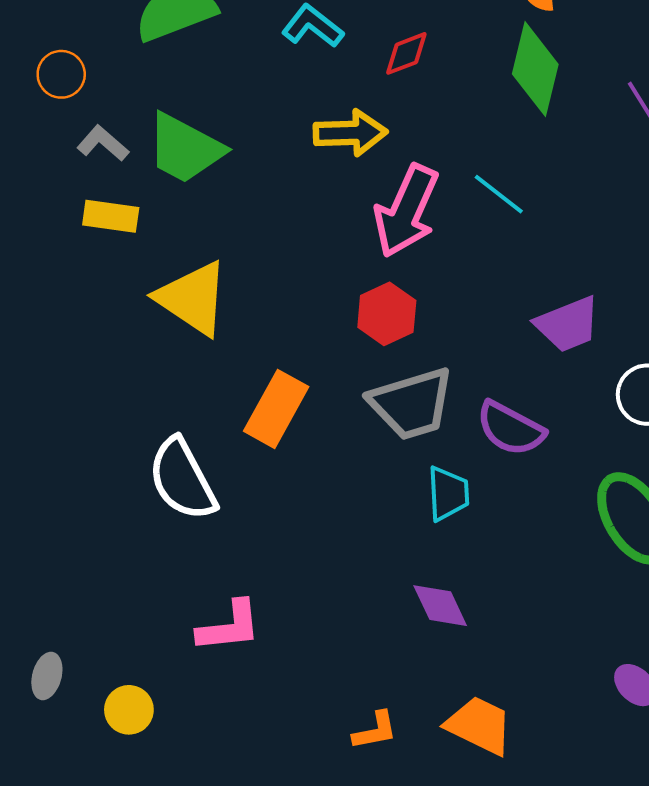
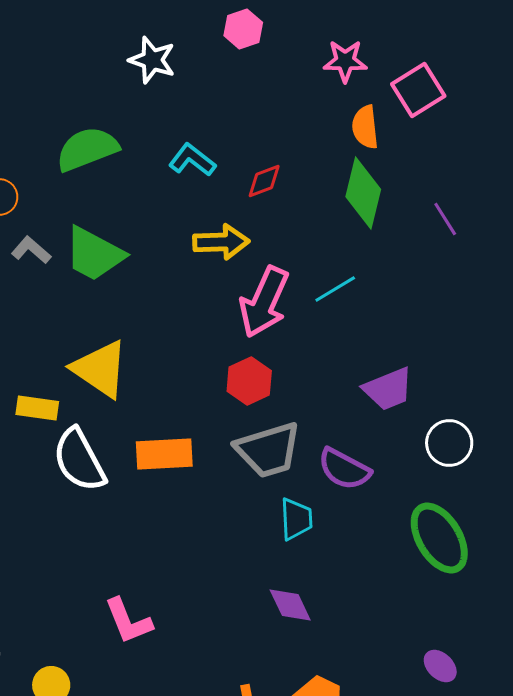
cyan line: (499, 194) -> (335, 289), turned -69
yellow rectangle: (111, 216) -> (37, 408), moved
orange rectangle: (276, 409) -> (164, 454), turned 58
white semicircle: (182, 479) -> (79, 460), moved
pink L-shape: (229, 626) -> (128, 621), turned 74

